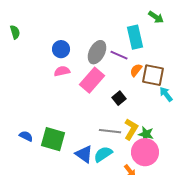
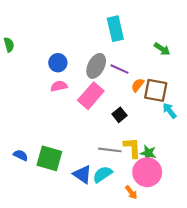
green arrow: (156, 17) -> (162, 49), moved
cyan rectangle: (135, 37) -> (115, 29), moved
yellow L-shape: (131, 129) -> (132, 148), turned -35

